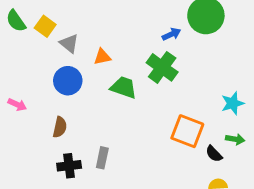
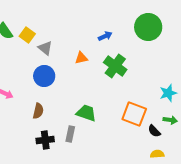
blue arrow: (171, 34) -> (105, 36), moved
orange triangle: (102, 57) -> (81, 58), moved
green trapezoid: (124, 87) -> (86, 113), moved

